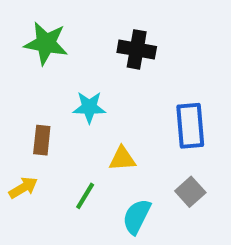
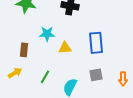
yellow triangle: (122, 159) -> (65, 48), moved
gray square: (190, 192) -> (96, 75), turned 32

